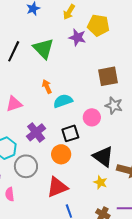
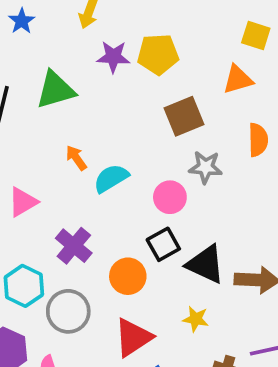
yellow pentagon: (98, 25) -> (158, 54), moved
green triangle: (43, 49) -> (55, 90), turned -50
black square: (70, 133) -> (163, 244), moved
yellow star: (100, 182) -> (196, 319), moved

